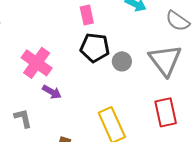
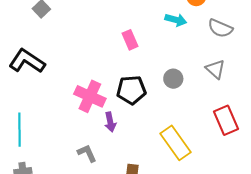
black pentagon: (95, 48) -> (131, 90), moved
gray triangle: (165, 60) -> (215, 69), size x0.6
purple arrow: (52, 92) -> (110, 122), turned 60

